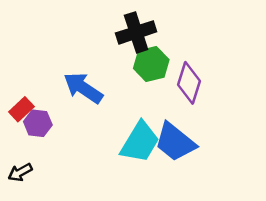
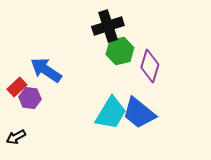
blue arrow: (83, 88) -> (46, 70), moved

